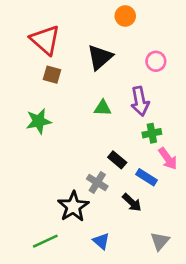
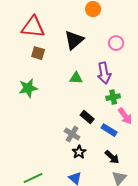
red triangle: (45, 40) -> (33, 27), turned -35
black arrow: (132, 203) -> (112, 157), moved
black star: (73, 206) -> (79, 152), moved, size x0.6

